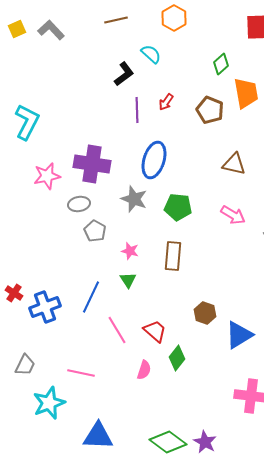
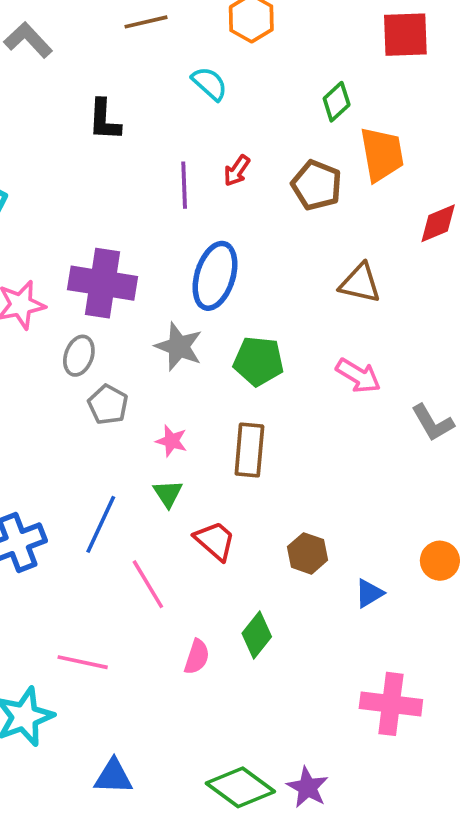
black L-shape: (124, 74) -> (104, 120), moved, turned 130
gray ellipse: (79, 204) -> (79, 356), turned -60
red trapezoid: (155, 331) -> (215, 541), moved
blue triangle: (239, 335) -> (369, 593), size x0.6
blue triangle: (98, 436) -> (113, 777), size x0.7

